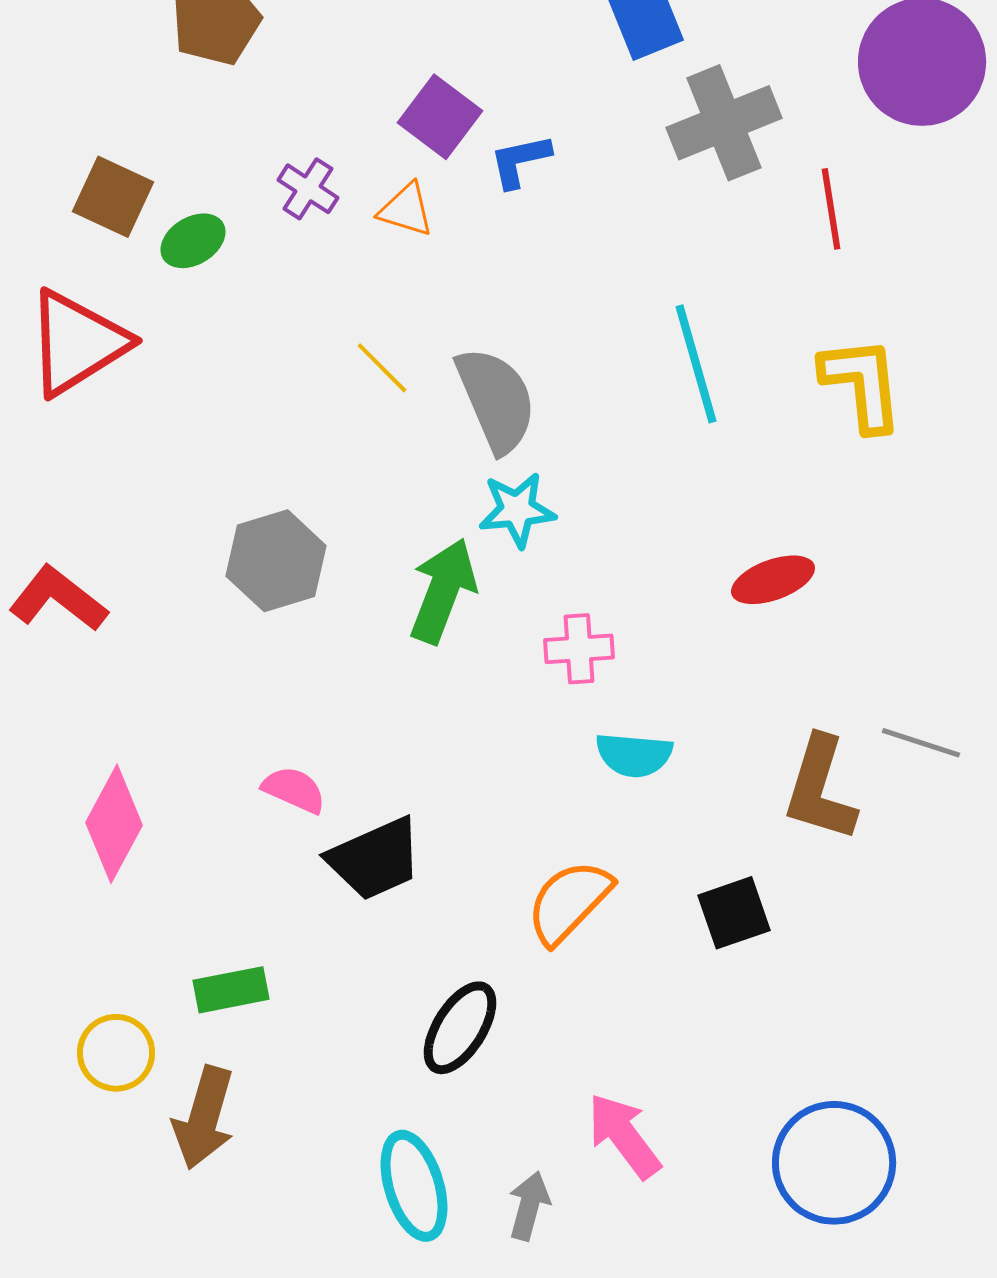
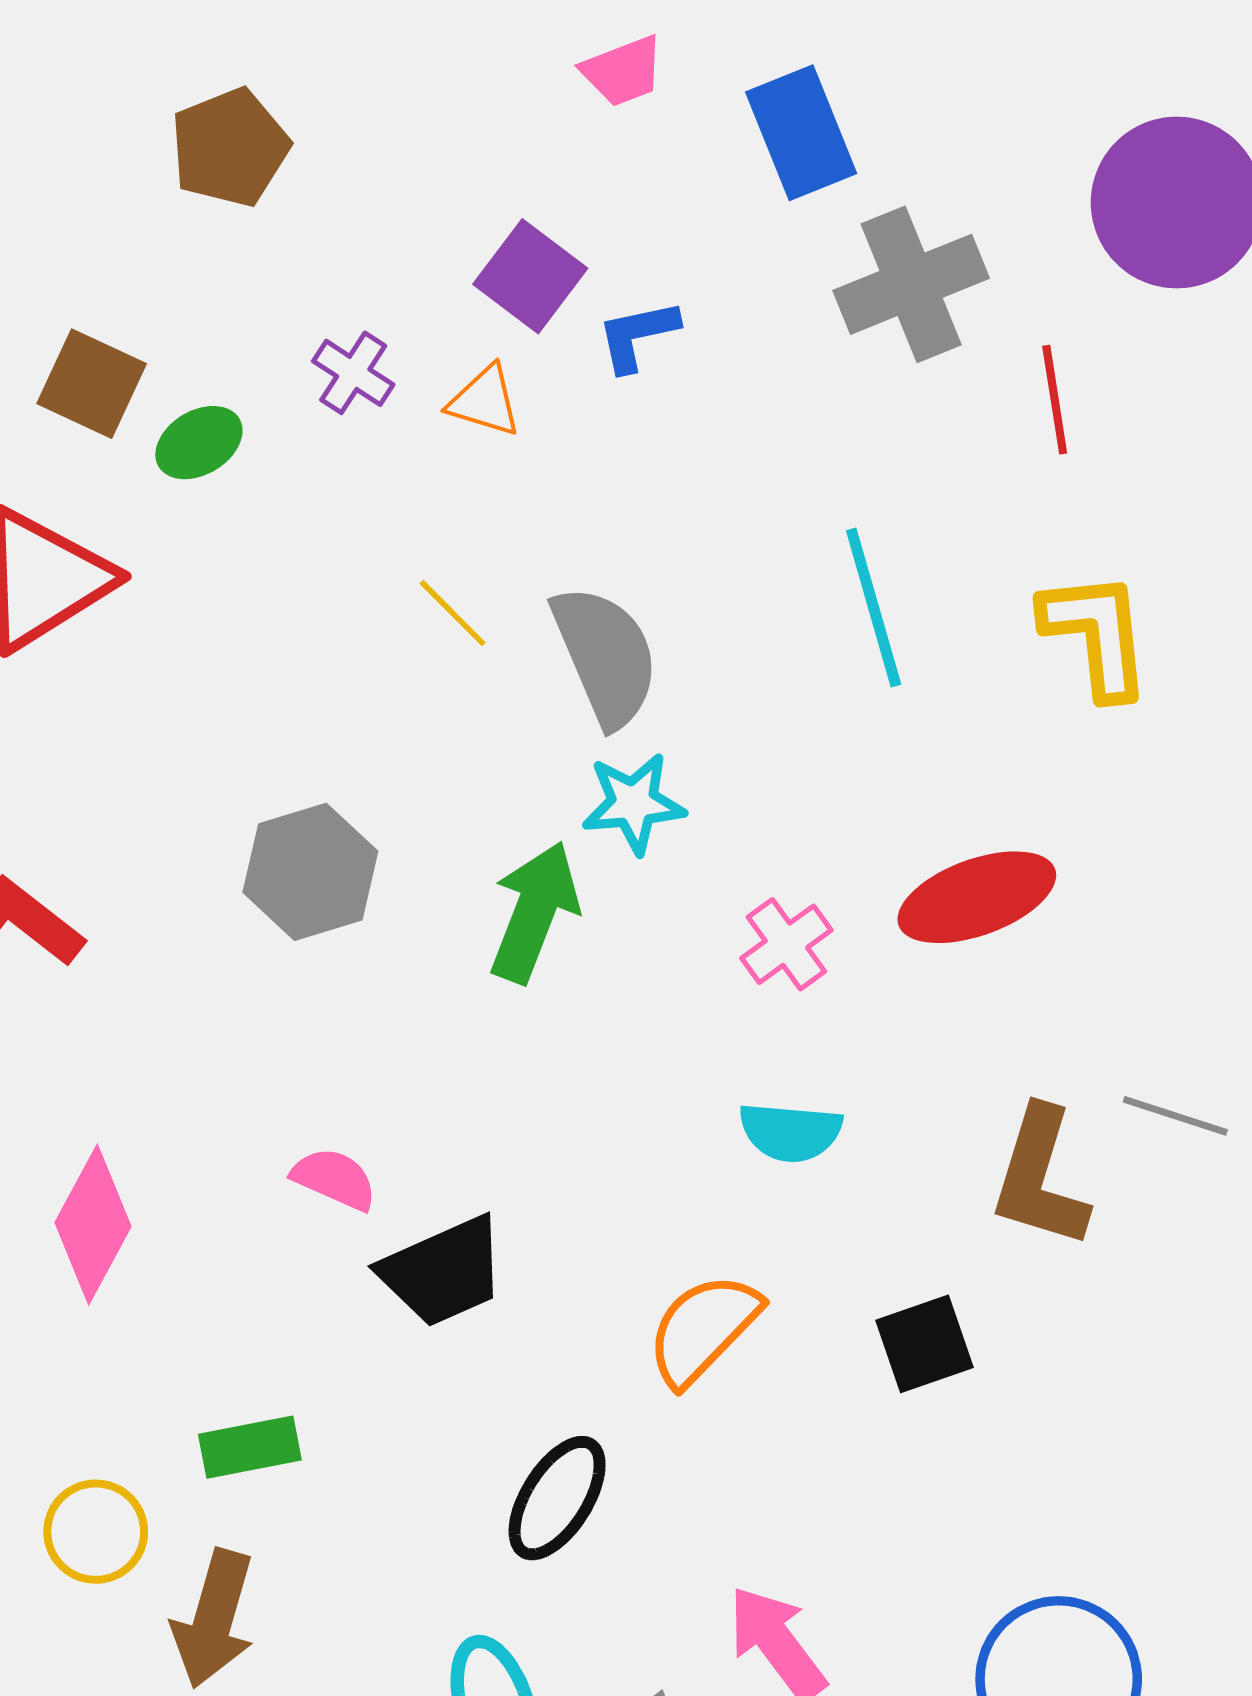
red ellipse: (773, 580) -> (977, 897), size x1.4
pink cross: (579, 649) -> (786, 944), moved, turned -32

